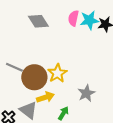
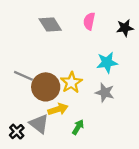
cyan star: (89, 20) -> (107, 62), moved
gray star: (86, 93) -> (105, 93), moved, turned -30

